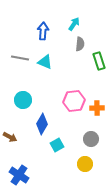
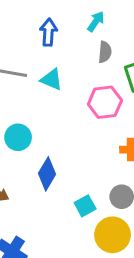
pink hexagon: (74, 101) -> (105, 102), moved
cyan square: (57, 145) -> (85, 206), moved
yellow circle: (85, 164) -> (113, 235), size x1.5

